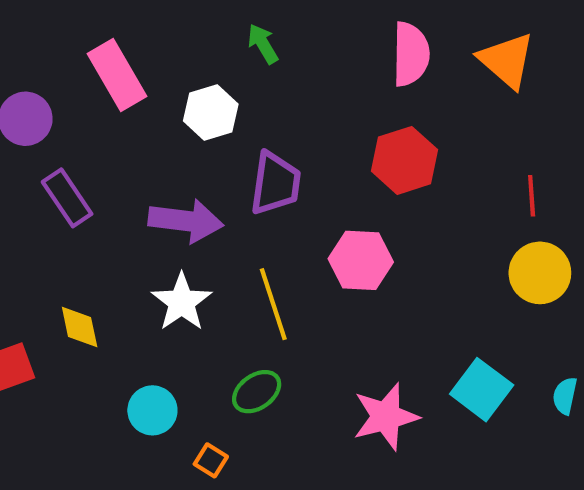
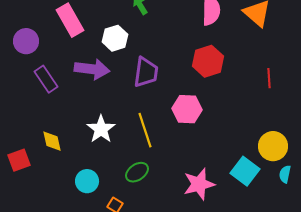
purple arrow: (186, 221) -> (92, 69), moved
yellow circle: (540, 273) -> (273, 146), moved

